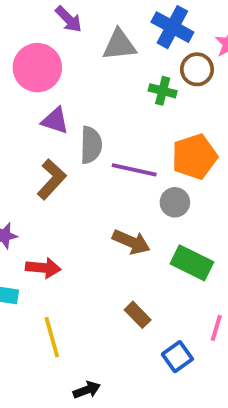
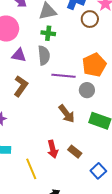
green cross: (163, 91) -> (48, 33), moved
gray semicircle: (91, 145) -> (44, 55), moved
brown arrow: (131, 242) -> (67, 114), turned 36
red arrow: (43, 268) -> (53, 149), moved, turned 78

